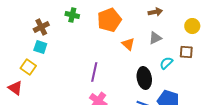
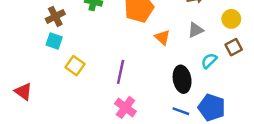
yellow circle: (192, 26) -> (231, 19), moved
brown square: (186, 52) -> (234, 47), turned -32
yellow square: (28, 67) -> (75, 66), moved

